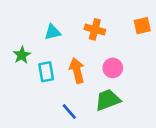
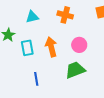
blue line: (69, 111) -> (36, 79), moved, turned 32

